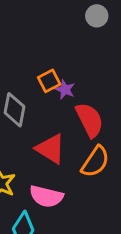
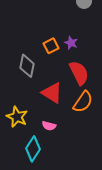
purple star: (65, 90) -> (71, 43), moved
pink semicircle: (46, 196) -> (49, 126), size x0.6

